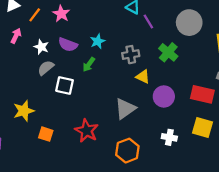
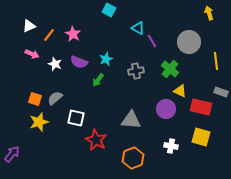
pink arrow: (16, 36) -> (32, 54), turned 88
gray semicircle: (46, 68) -> (55, 98), moved
yellow triangle: (143, 77) -> (180, 91), moved
white square: (65, 85) -> (76, 118), moved
gray triangle: (125, 109) -> (131, 120), turned 40
orange square: (46, 134) -> (35, 99), moved

